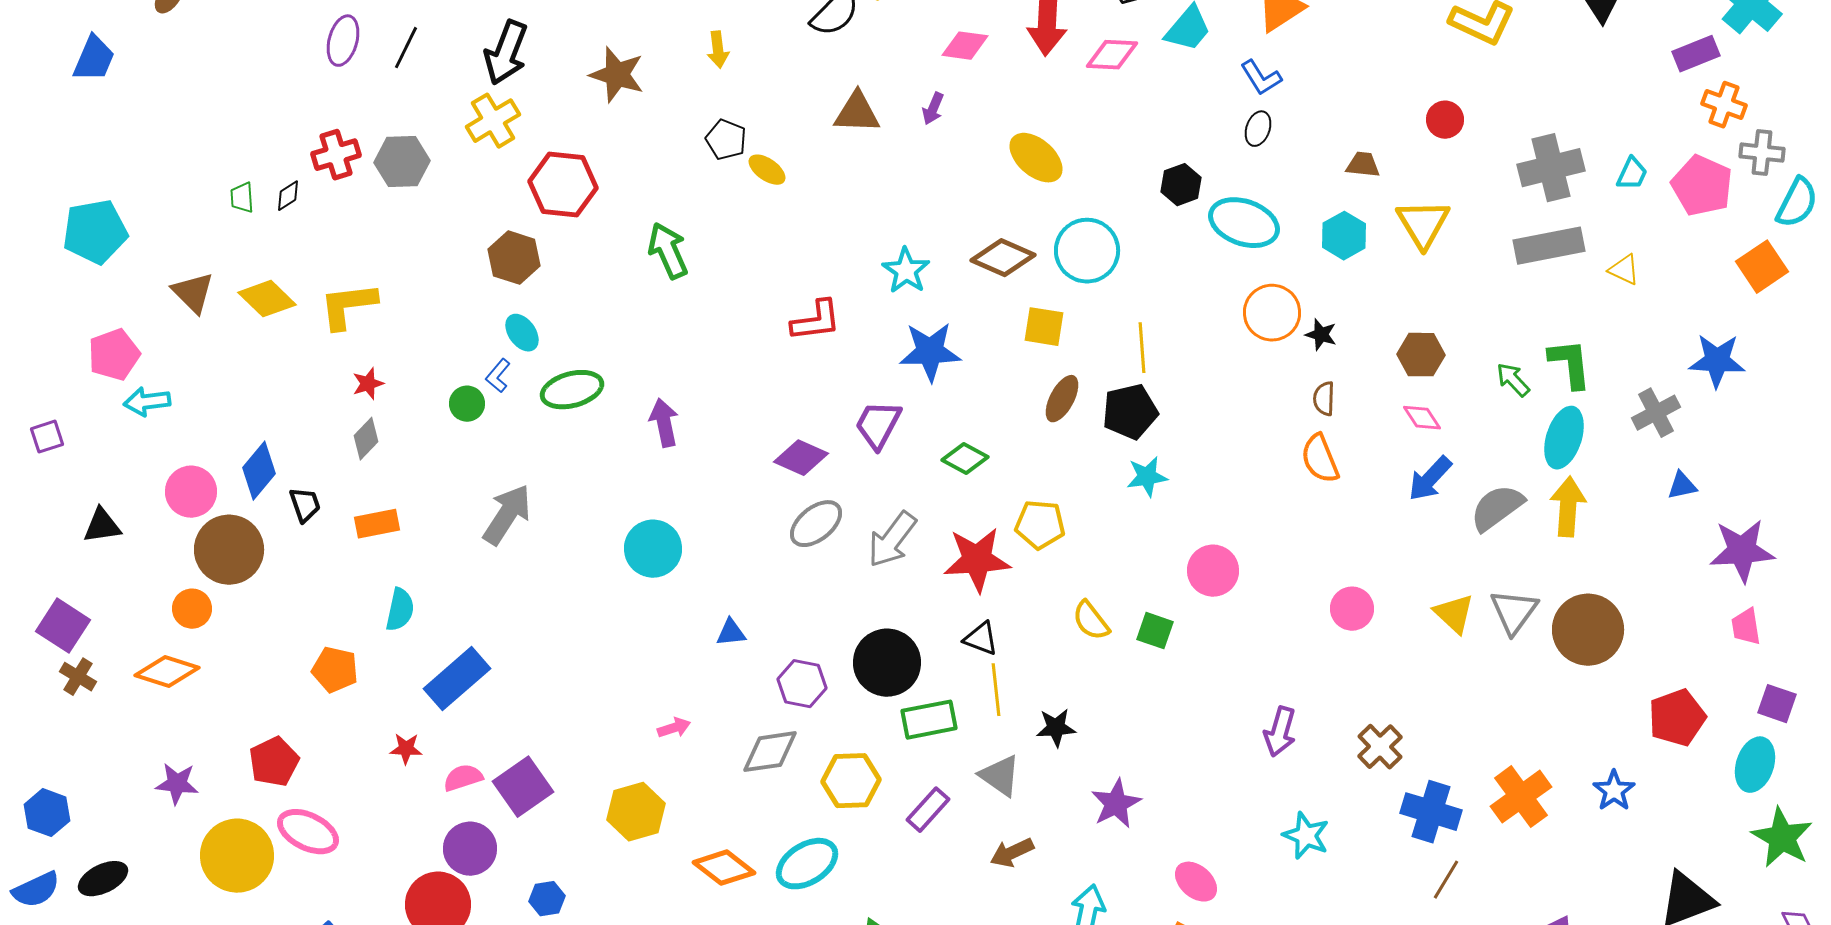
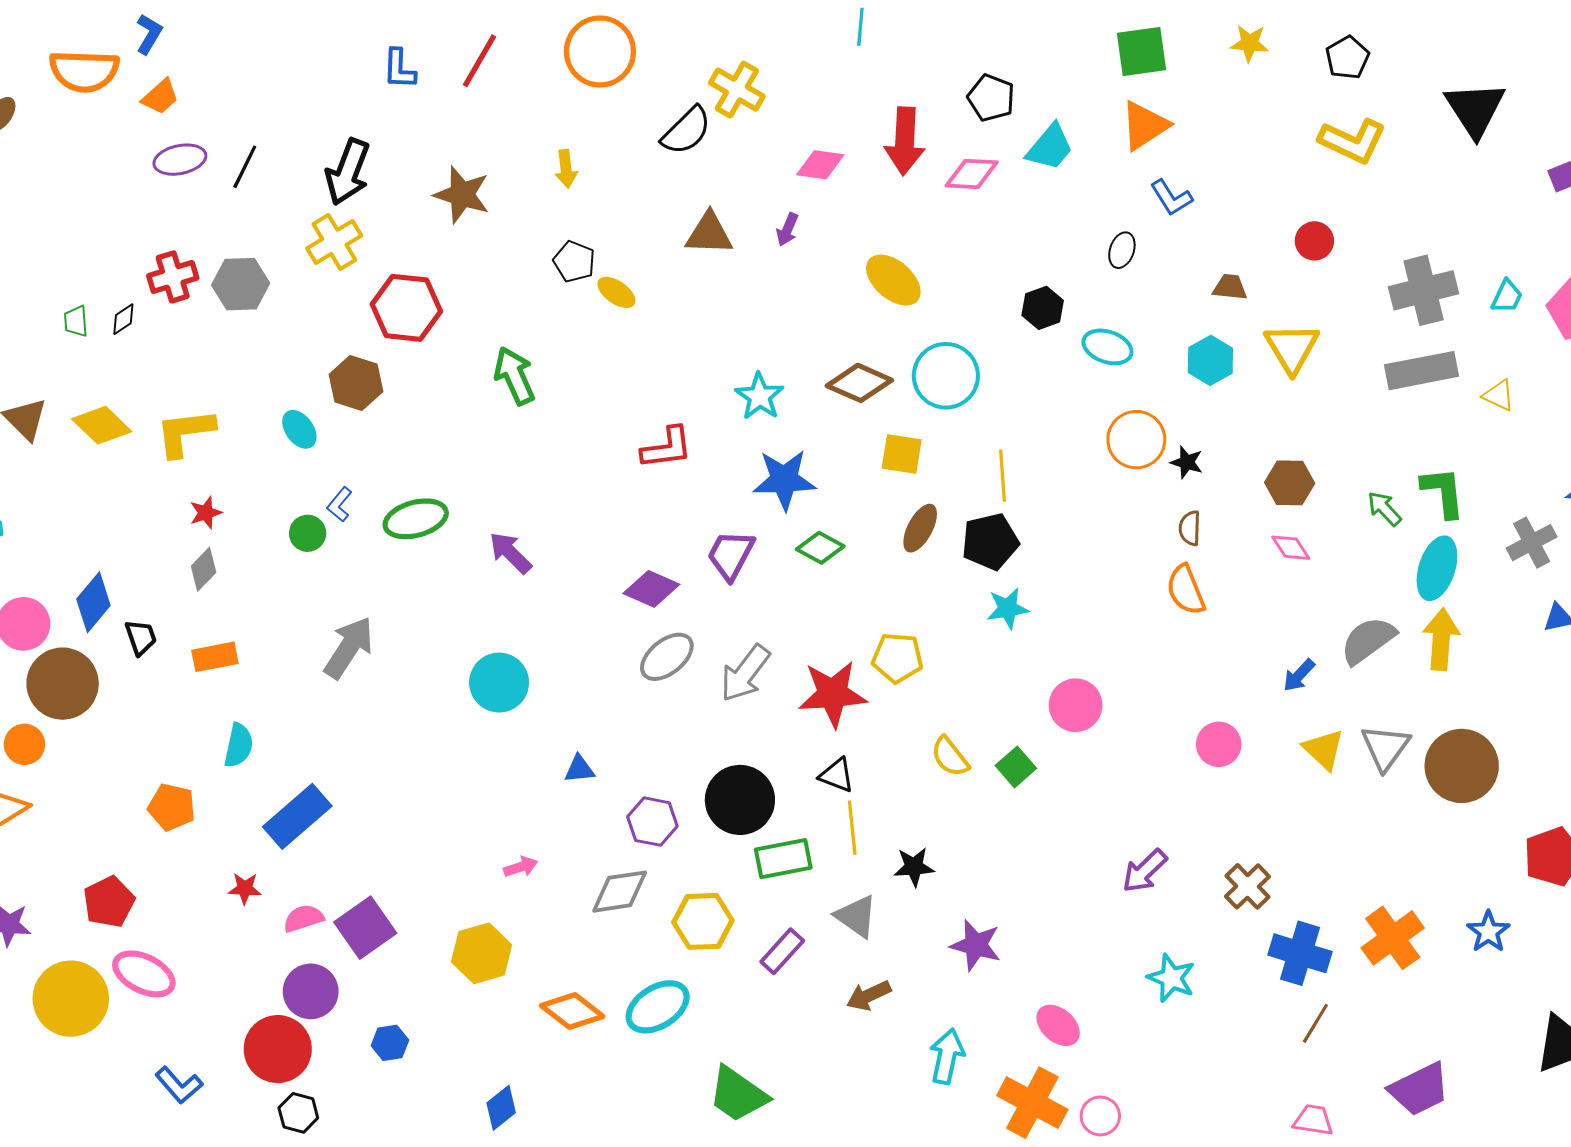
purple ellipse: (343, 41) -> (180, 160), turned 63
blue L-shape: (1261, 78) -> (1171, 198), moved
cyan ellipse: (1244, 223) -> (1107, 347), size x0.7
cyan ellipse: (522, 333) -> (299, 429), moved
purple arrow: (664, 423) -> (510, 553), turned -33
green diamond: (965, 459) -> (820, 548), moved
blue arrow: (1430, 479) -> (1299, 675), moved, size x0.7
green square: (1155, 631) -> (1016, 767), turned 30
purple arrow: (1280, 732) -> (1145, 871), turned 30
purple star: (1116, 804) -> (976, 945), turned -30

